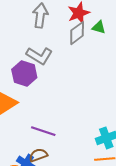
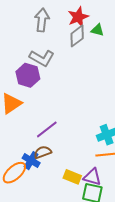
purple line: (43, 131) -> (47, 129), turned -55

